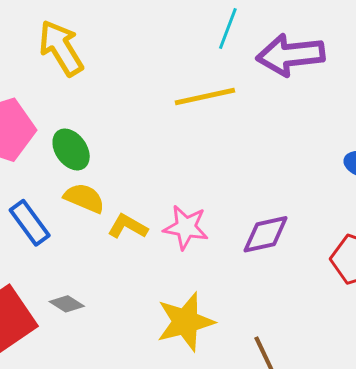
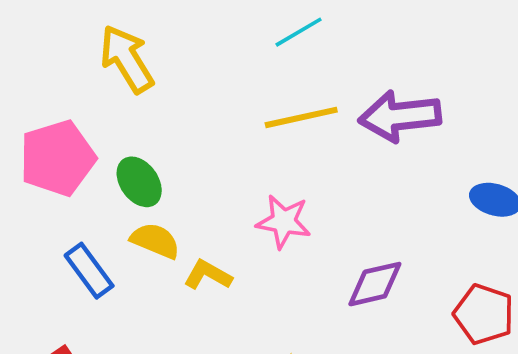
cyan line: (228, 28) -> (299, 32), moved, turned 39
purple arrow: (291, 55) -> (400, 116), moved
pink star: (186, 227) -> (284, 222), moved

